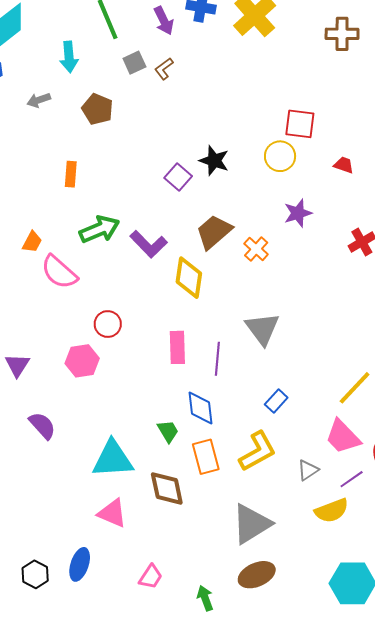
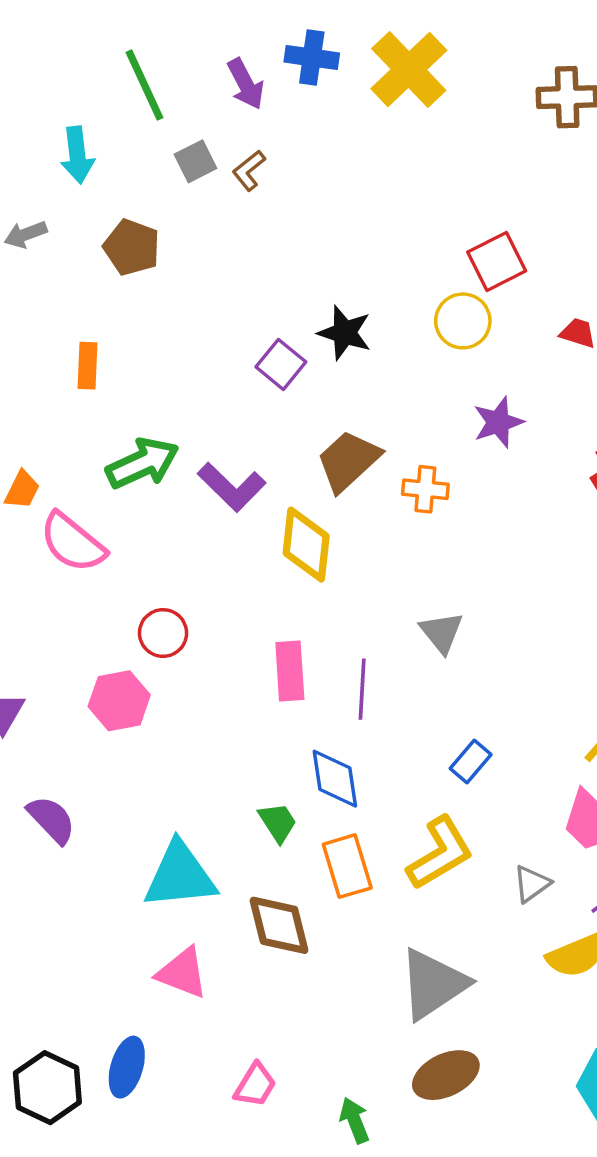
red square: (300, 124) -> (497, 262), turned -32
orange cross: (256, 249) -> (425, 489), turned -35
gray triangle: (262, 329) -> (441, 632), size x0.7
black hexagon: (35, 574) -> (47, 1088), size x1.4

